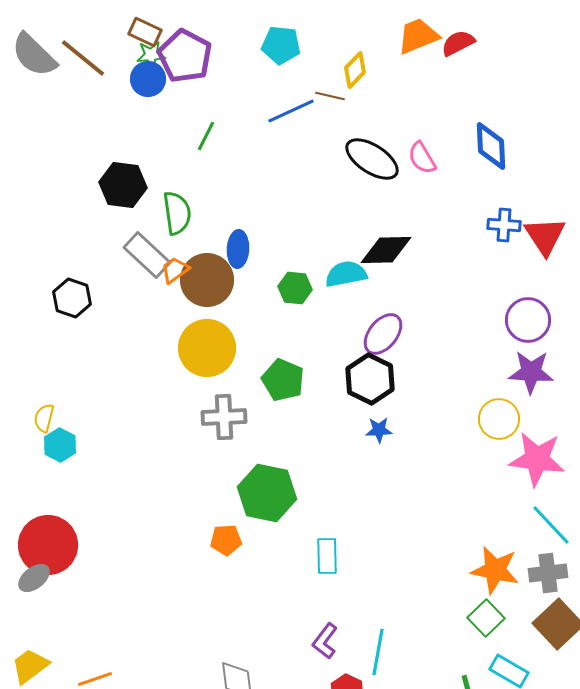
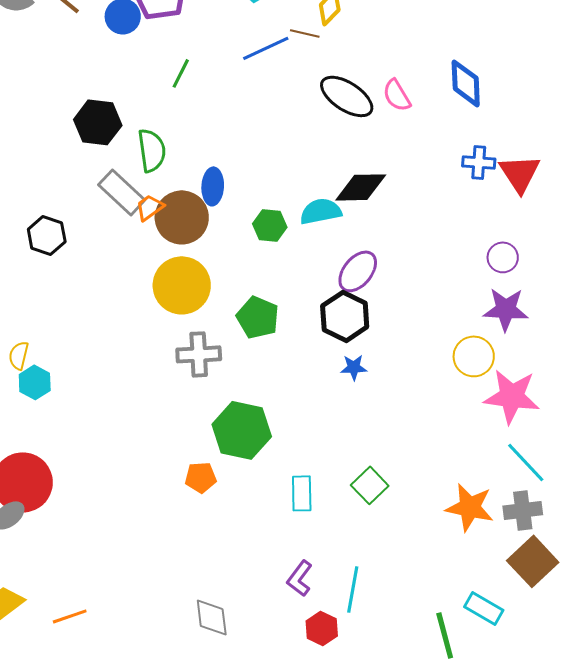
purple circle: (528, 320) -> (503, 257), size x0.7
green square: (486, 618) -> (370, 485), moved

